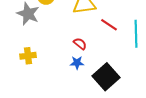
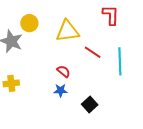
black square: (106, 77) -> (90, 104), size x0.6

